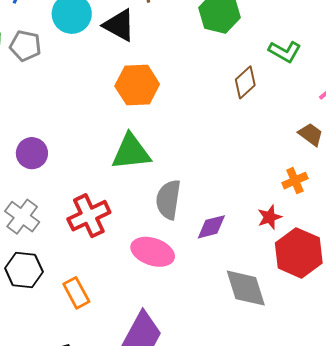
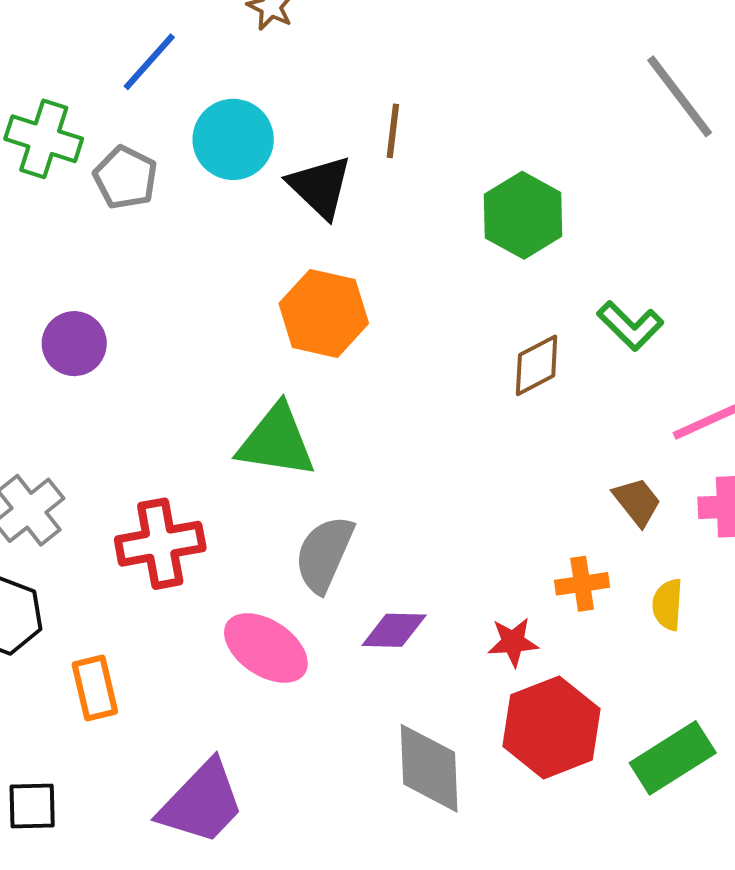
purple circle: (32, 153) -> (74, 344), moved

